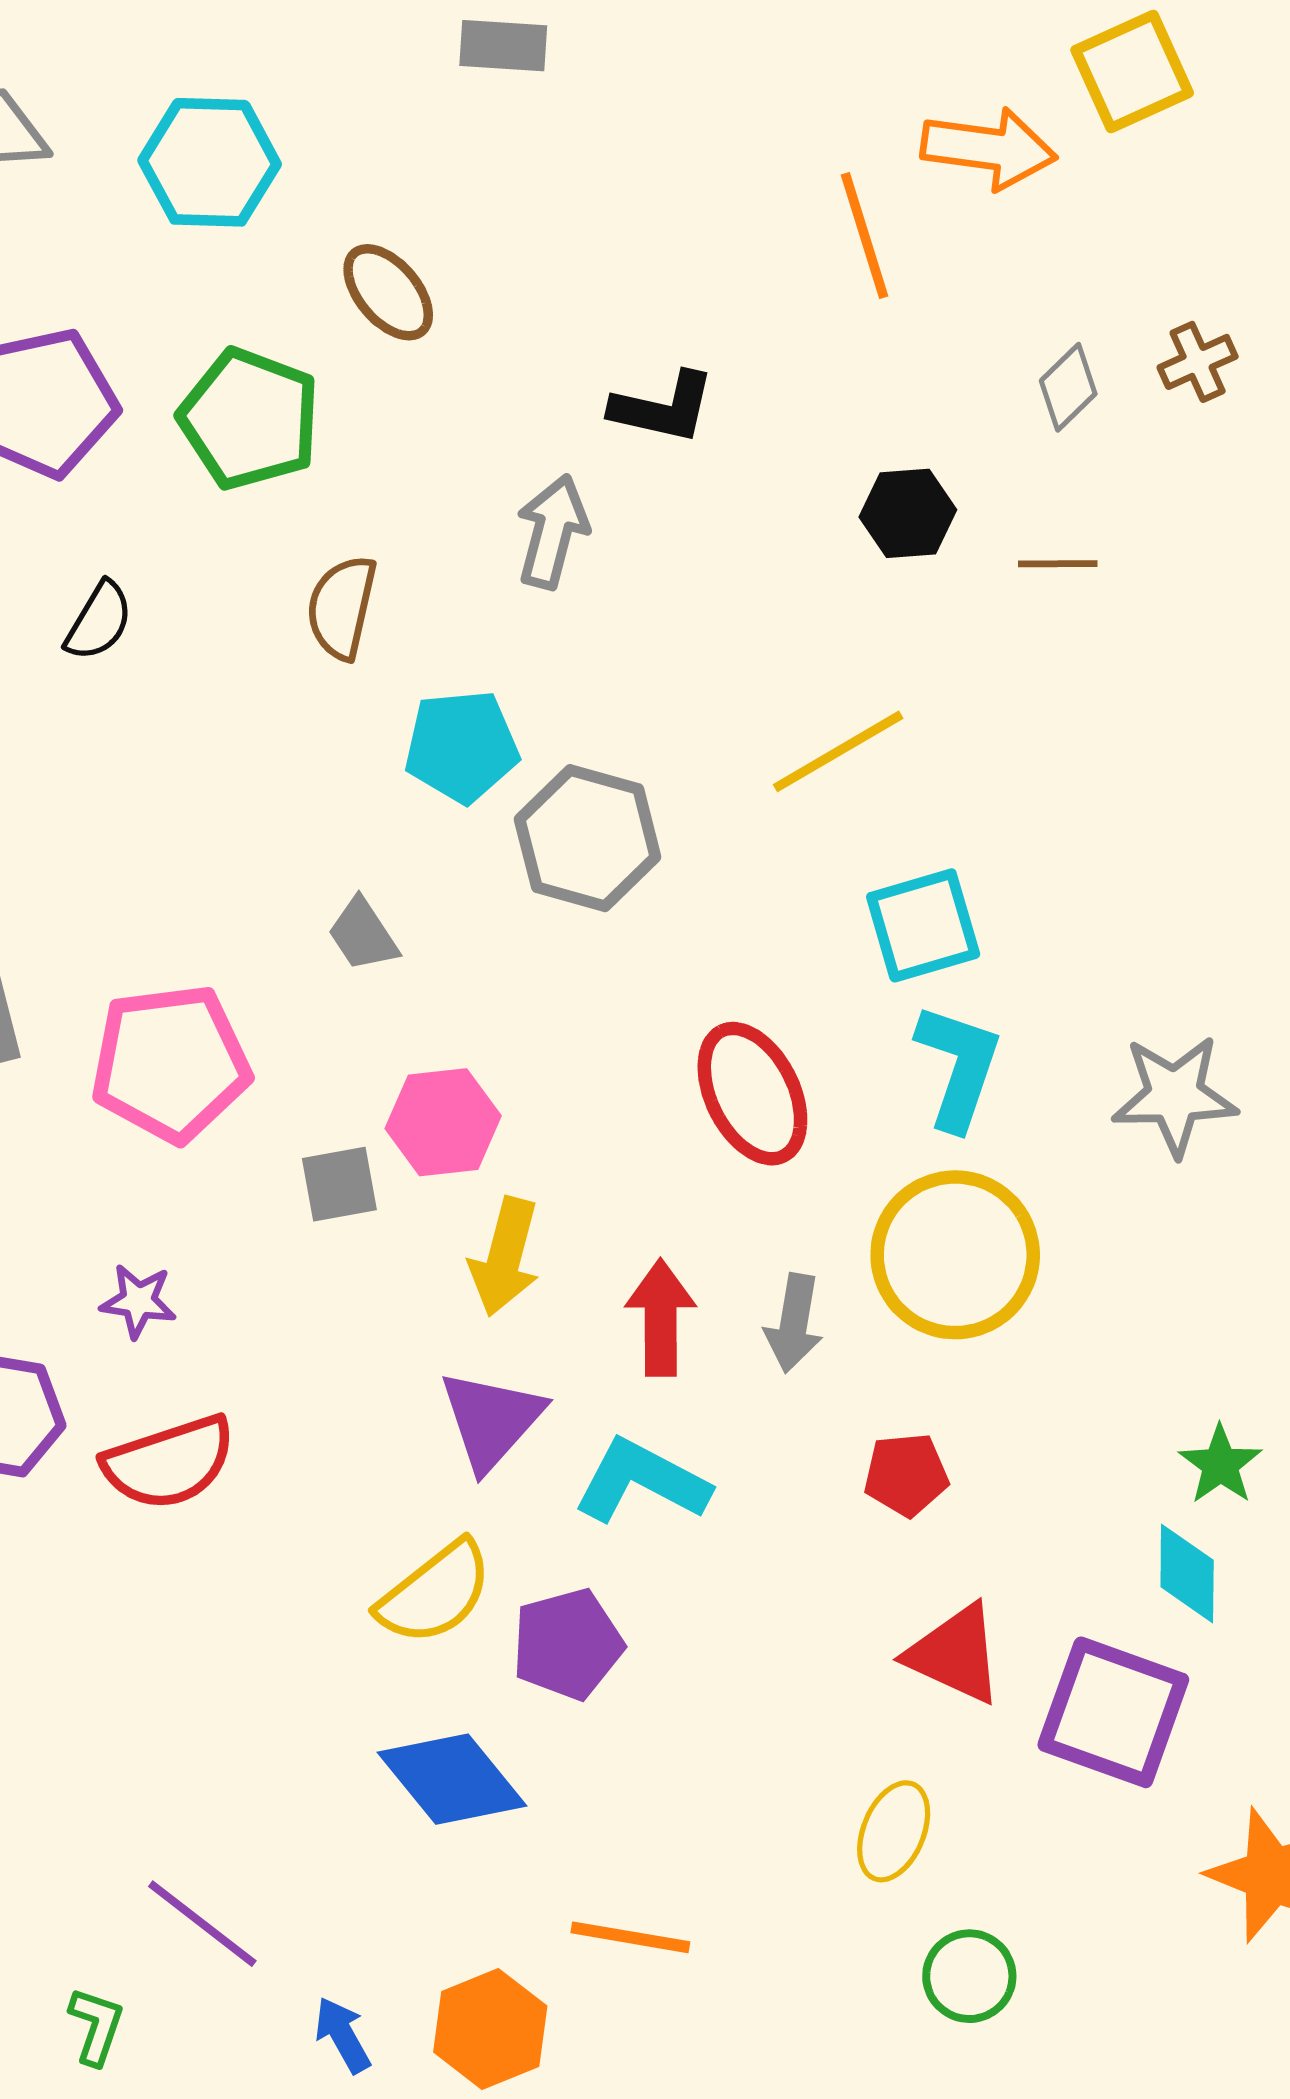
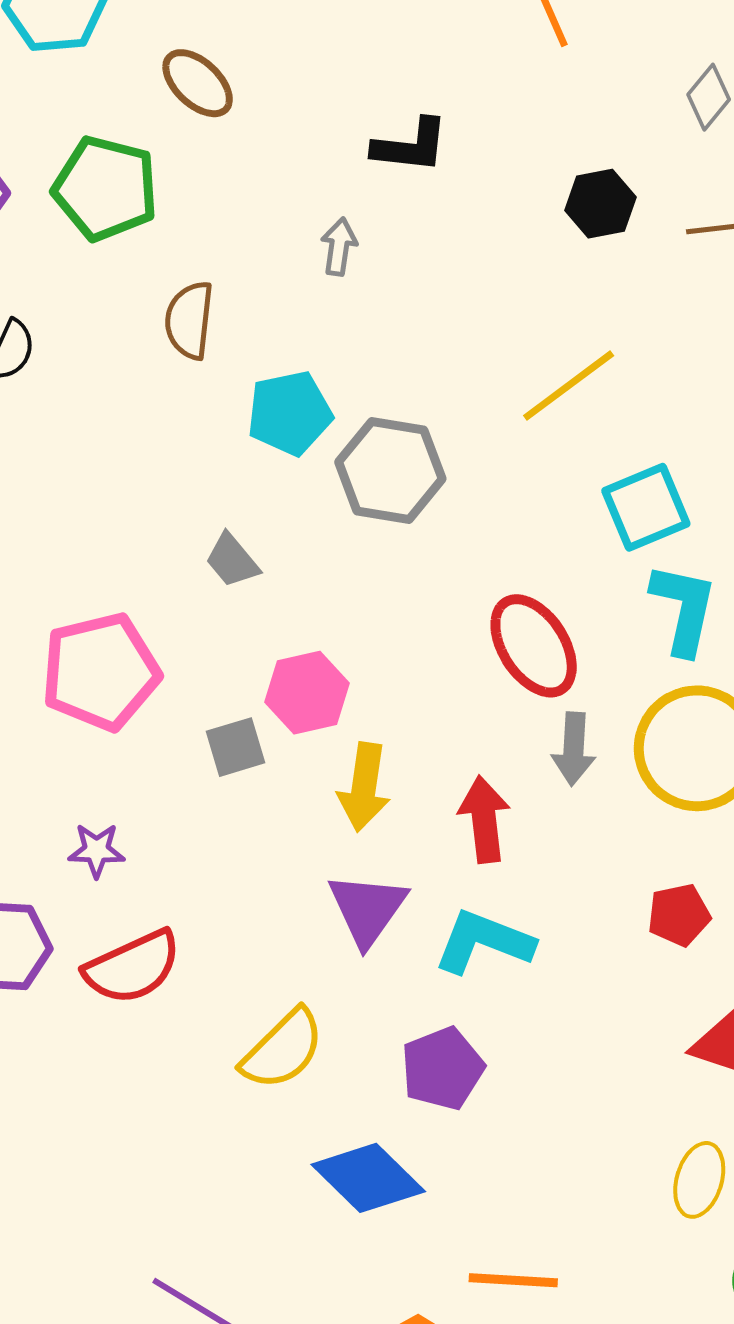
gray arrow: (552, 532) -> (339, 247), size x0.7
gray arrow: (794, 1323) -> (574, 749), moved
yellow semicircle: (435, 1593) -> (283, 1049), moved

